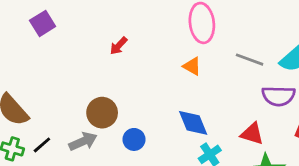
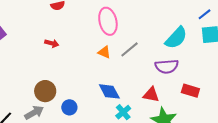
red arrow: (119, 46) -> (52, 43), turned -112
gray line: (250, 60) -> (130, 49), moved, turned -54

